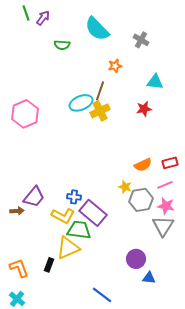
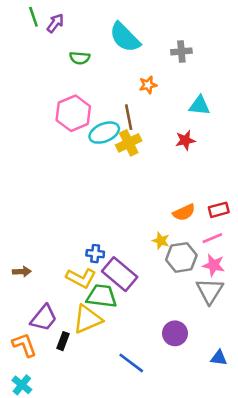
gray cross: (141, 40) -> (181, 51), turned -35
brown line: (100, 91) -> (129, 117), turned -30
pink hexagon: (25, 114) -> (73, 113), moved
purple trapezoid: (34, 197) -> (44, 318), moved
blue triangle: (149, 278) -> (219, 358), moved
blue line: (102, 295) -> (131, 363), moved

